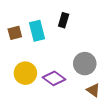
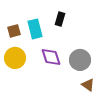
yellow circle: (25, 73) -> (15, 58), moved
purple diamond: (54, 78) -> (51, 57), moved, turned 35

